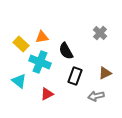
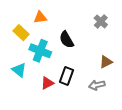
orange triangle: (42, 37) -> (40, 17), moved
black rectangle: (75, 76) -> (66, 76), moved

